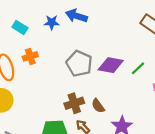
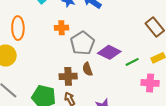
orange cross: (30, 56) -> (61, 28), moved
brown semicircle: (98, 106) -> (87, 69), moved

